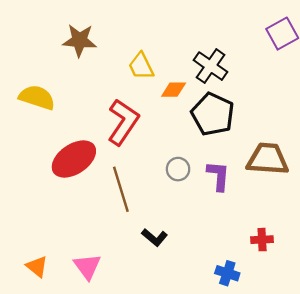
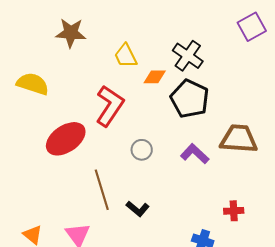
gray circle: (178, 169) -> (142, 150), moved
purple L-shape: (218, 176) -> (195, 154), turned -52
brown line: (121, 189) -> (102, 190), moved

